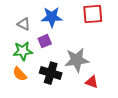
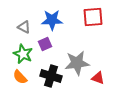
green star: (23, 51) -> (23, 54), turned 30
red triangle: (92, 82) -> (98, 78), moved

